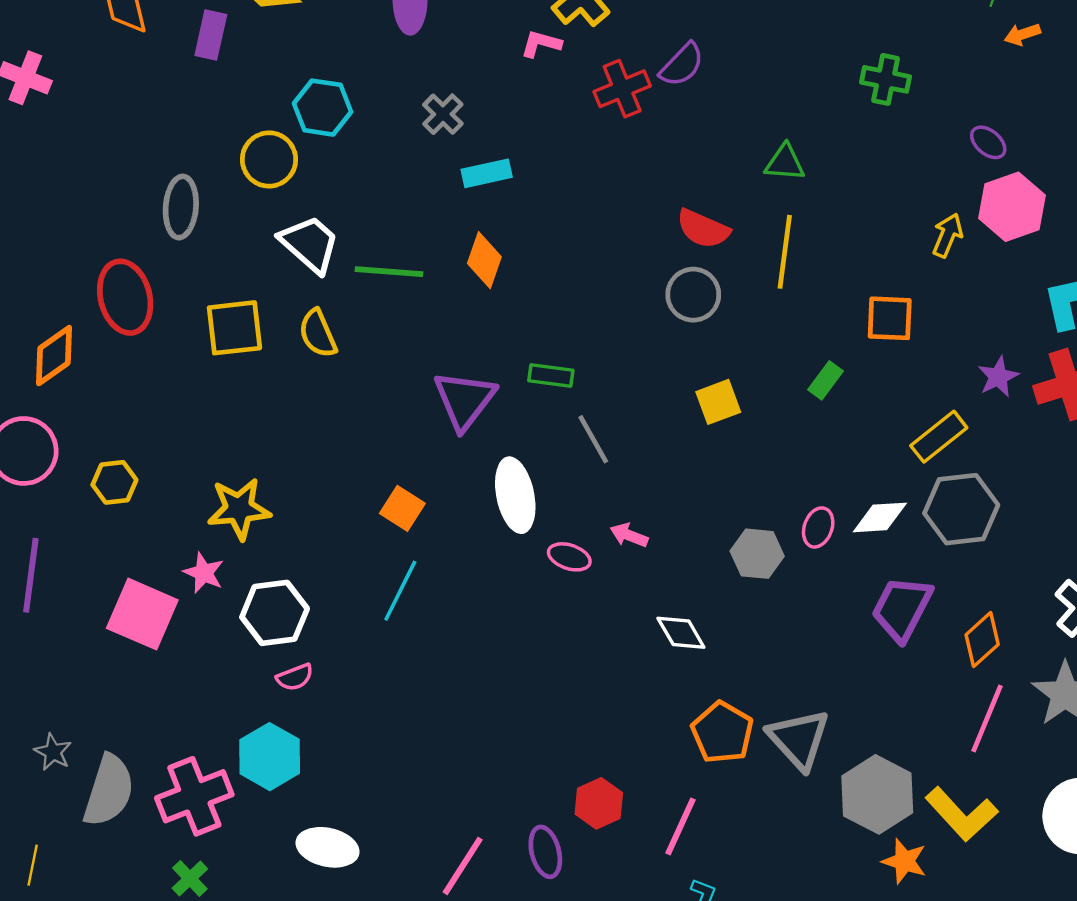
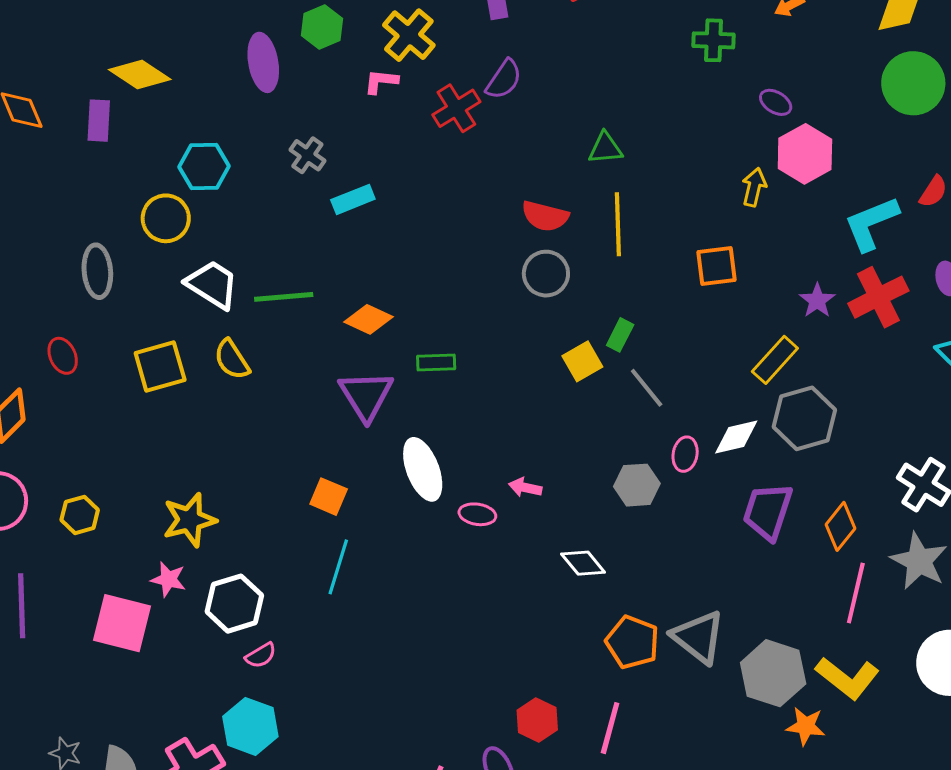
green cross: (886, 79) -> (713, 40), moved
orange diamond: (484, 260) -> (369, 319), moved, turned -75
red ellipse: (125, 297) -> (63, 356), size x0.6
green rectangle: (825, 380) -> (620, 335), moved
gray line: (593, 439) -> (647, 388), moved

